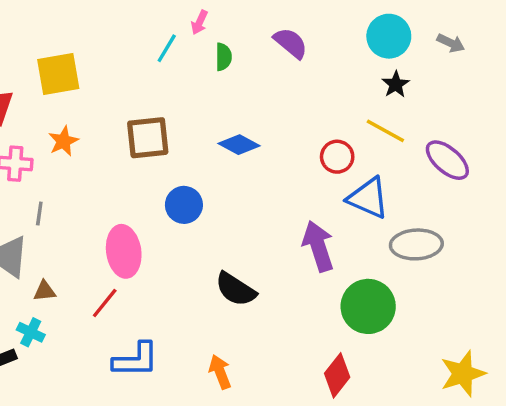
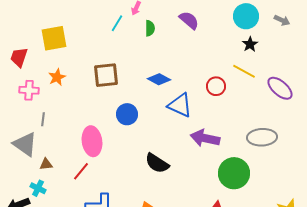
blue triangle: (368, 198) -> (180, 105), moved
purple arrow: (318, 246) -> (205, 138), turned -60

